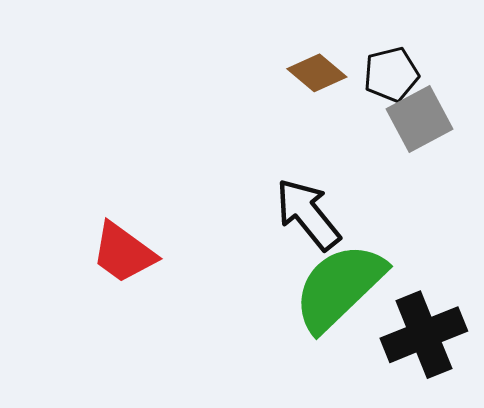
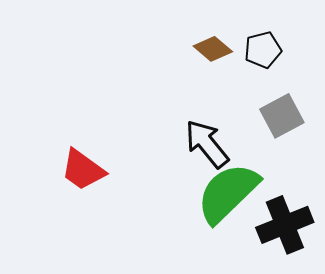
gray square: (419, 119) -> (282, 116), moved

